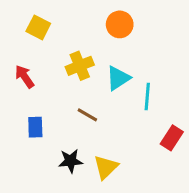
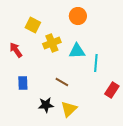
yellow square: (38, 27) -> (33, 25), moved
cyan triangle: (118, 78) -> (77, 51), turned 30
brown line: (87, 115) -> (62, 82), moved

